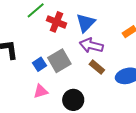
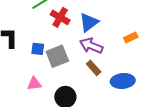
blue square: (40, 64) -> (38, 49), moved, turned 32

